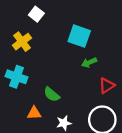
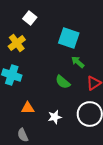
green arrow: (89, 62) -> (78, 62), turned 64
green semicircle: (52, 94) -> (63, 82), moved

